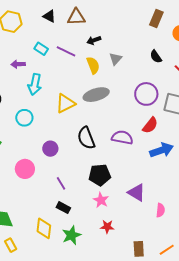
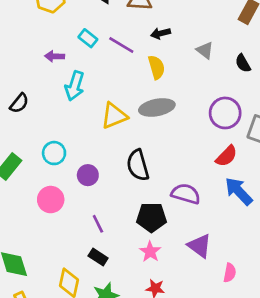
gray triangle: (116, 59) -> (205, 50), moved, turned -40
cyan circle: (24, 118) -> (54, 153), moved
purple semicircle: (122, 137) -> (186, 194), moved
blue arrow: (162, 150) -> (239, 191), turned -120

